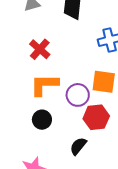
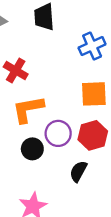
purple circle: (78, 95) -> (58, 133), moved

